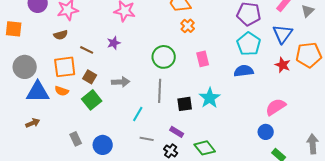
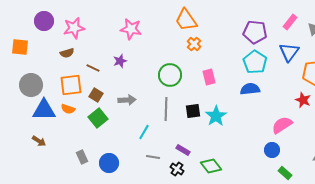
red star: (283, 65) -> (303, 100), moved
black square: (185, 104) -> (193, 111), moved
brown arrow: (33, 123) -> (39, 141), turned 56

